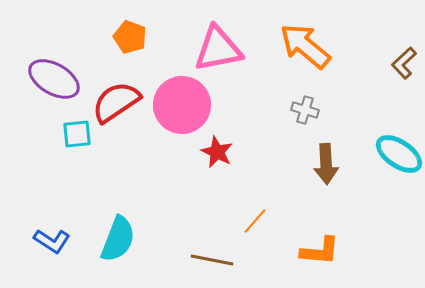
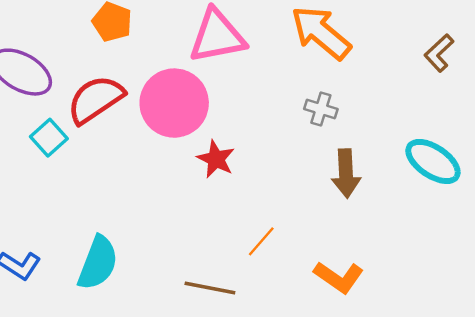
cyan square: (77, 134) -> (49, 138), turned -36
orange L-shape: (320, 251) -> (339, 277), turned 30

